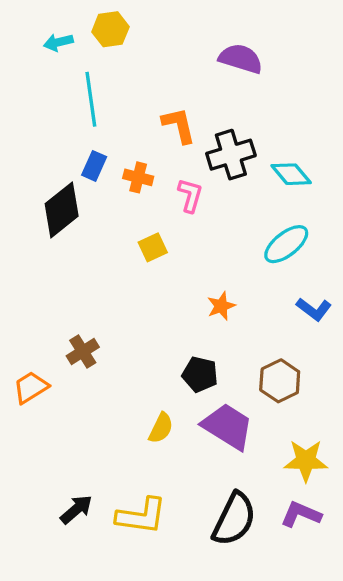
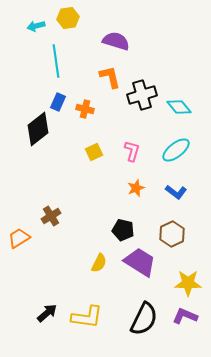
purple semicircle: (241, 59) -> (116, 41), moved
pink L-shape: (190, 195) -> (132, 151), moved
blue L-shape: (314, 309) -> (176, 192), moved

